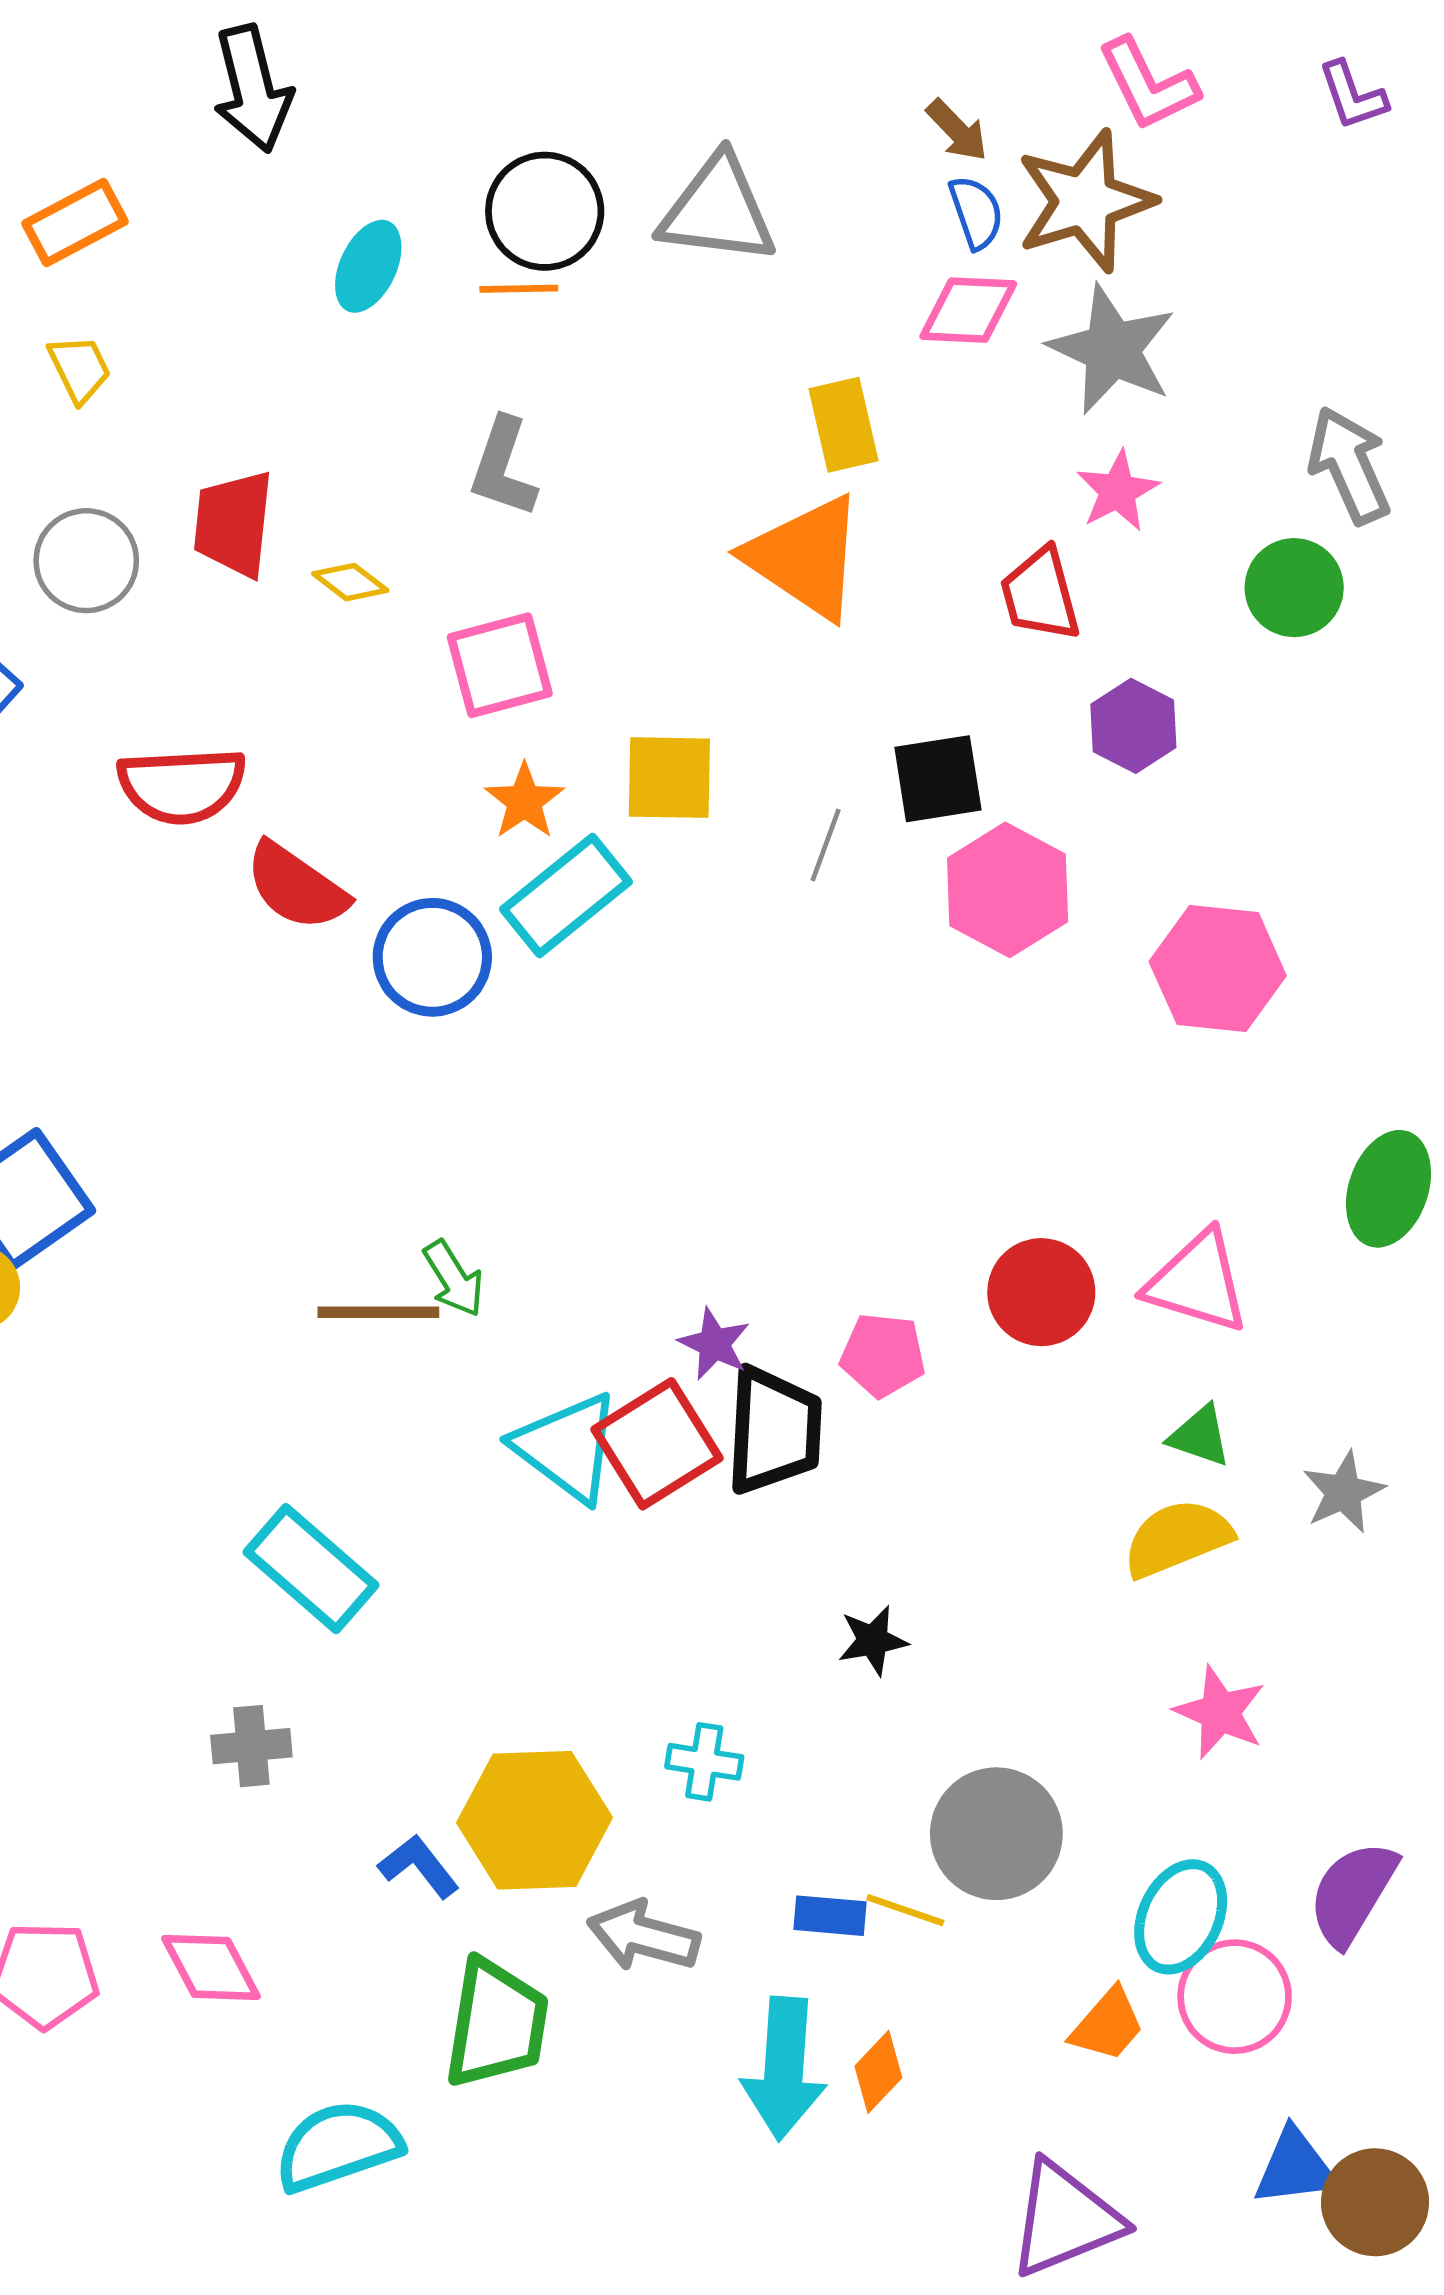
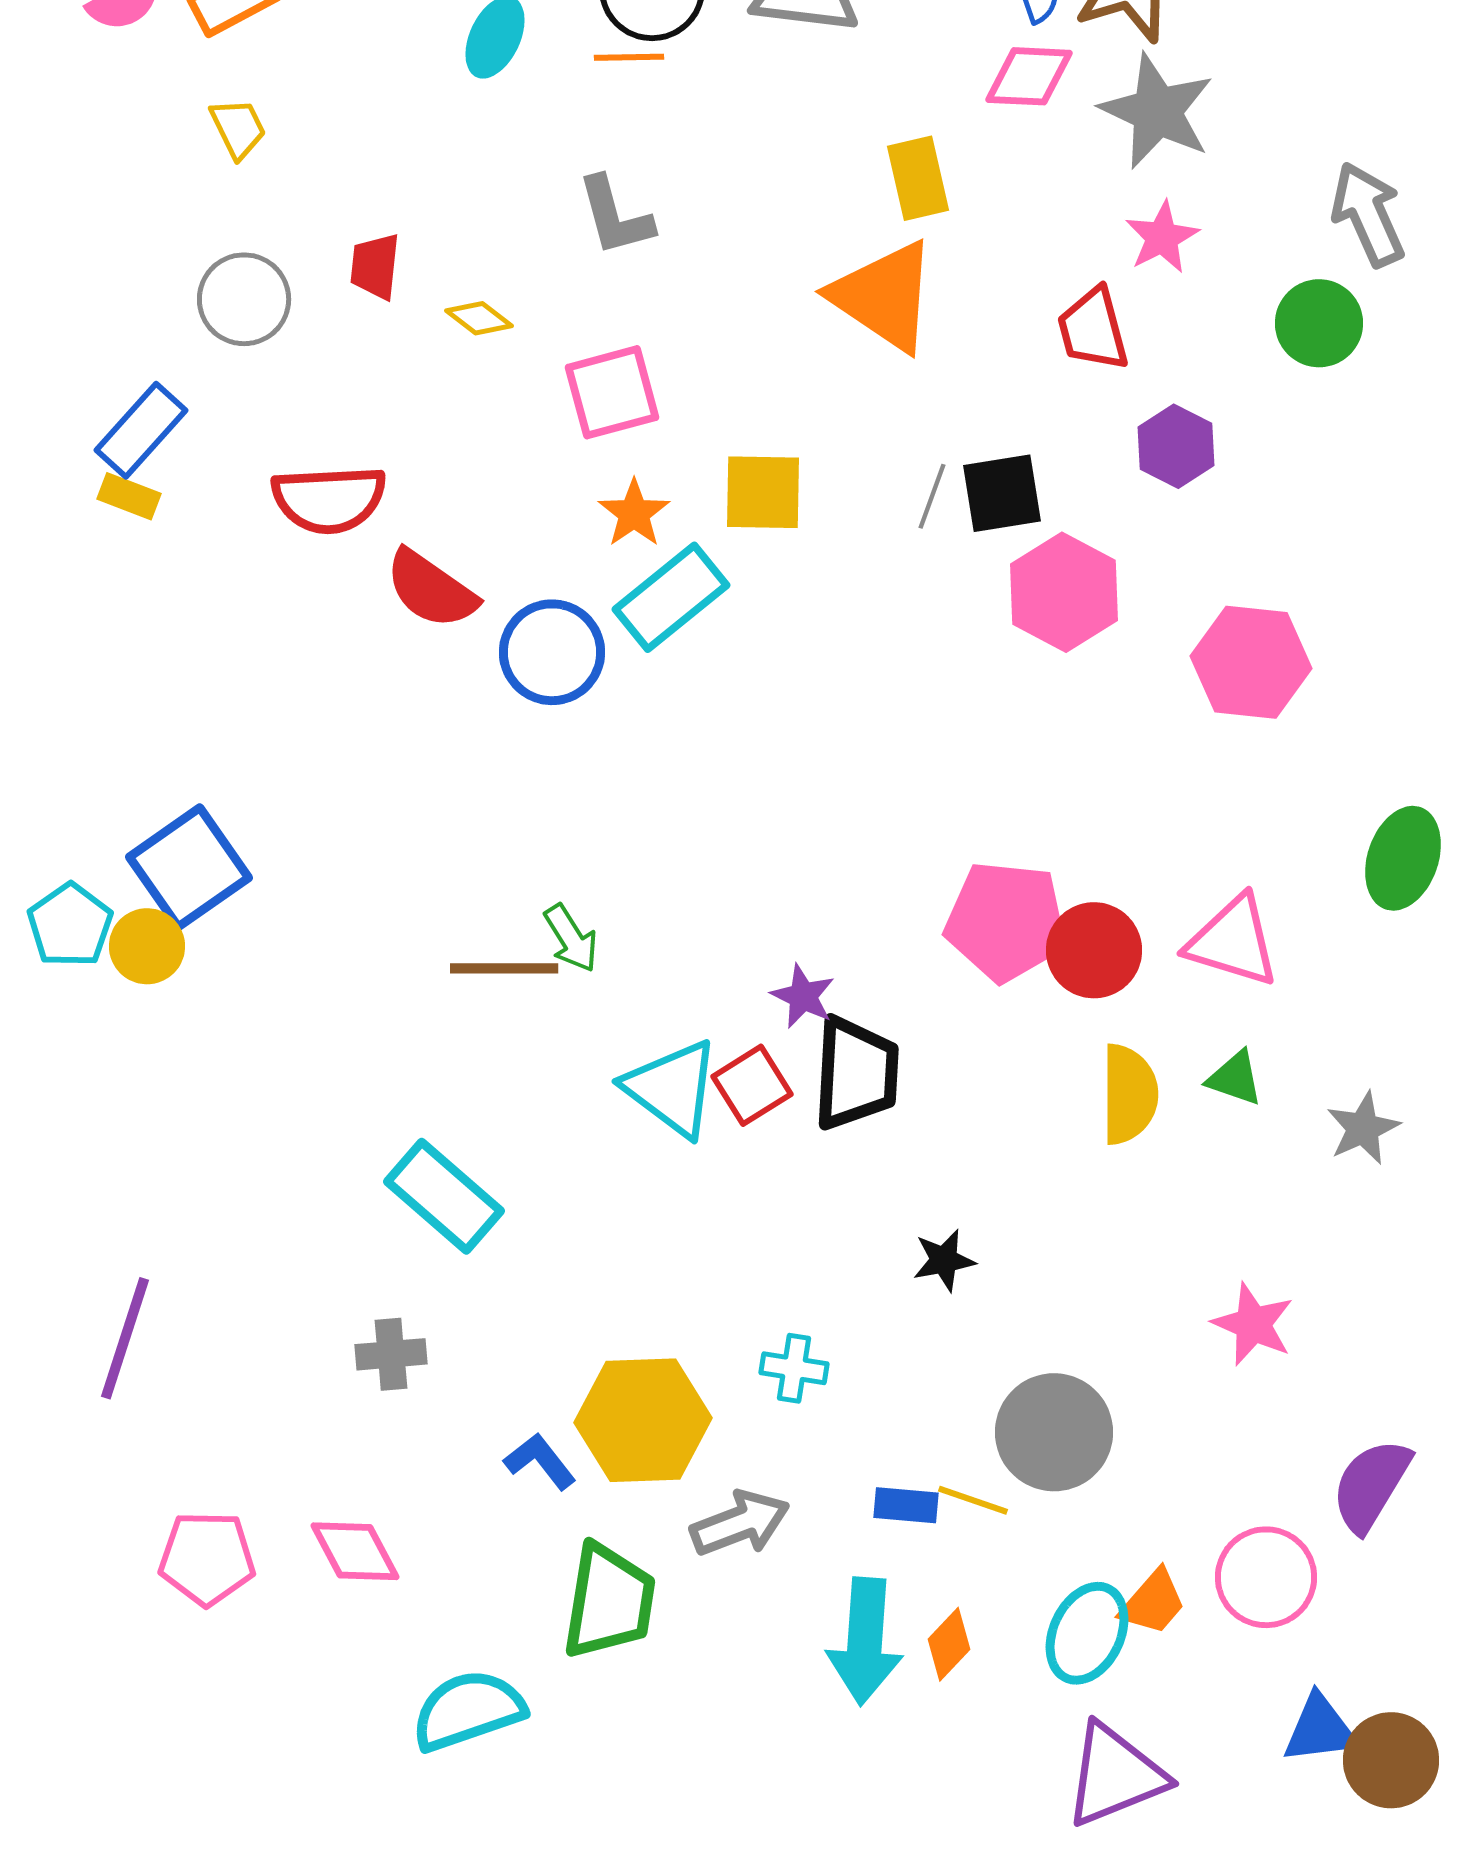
gray L-shape: (503, 467) -> (615, 216), turned -34
red trapezoid: (233, 524) -> (375, 266), size x0.7
gray line: (826, 845) -> (932, 496), moved
pink pentagon: (883, 1355) -> (1006, 921), moved, size x1.6
red square: (657, 1444) -> (752, 1085), size x0.7
yellow semicircle: (1177, 1538) -> (1129, 1094), moved, turned 112
cyan ellipse: (1181, 1917) -> (1087, 1633), moved
gray arrow: (644, 1936) -> (740, 1523), turned 144

